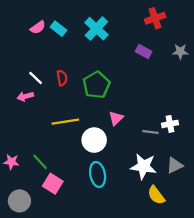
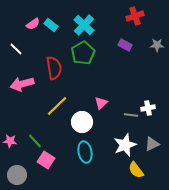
white line: (36, 78) -> (16, 49), moved
red semicircle: (62, 78) -> (54, 68), size x1.6
green pentagon: (96, 85) -> (83, 53), moved
pink arrow: (25, 96) -> (22, 84), size x1.6
yellow line: (65, 122) -> (57, 106), turned -35
white star: (144, 166) -> (125, 145), turned -30

